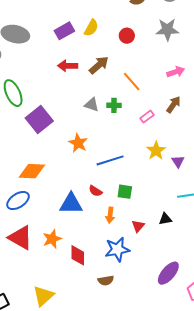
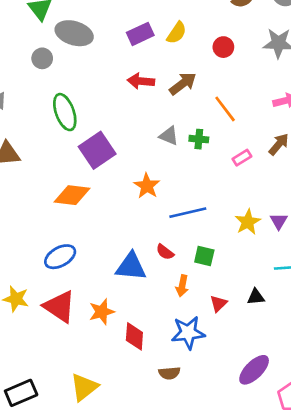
yellow star: (156, 151) -> (248, 222), moved
orange diamond: (32, 171) -> (72, 195), moved

